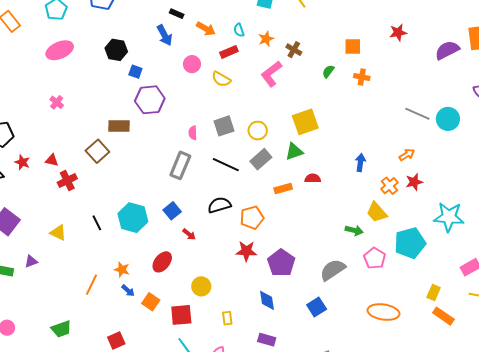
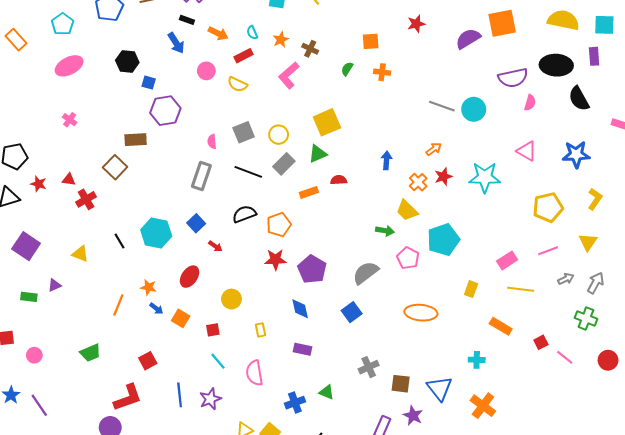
cyan star: (449, 217) -> (485, 177), moved
red square: (181, 315) -> (213, 330), size x0.6
orange rectangle: (443, 316) -> (501, 326), moved

